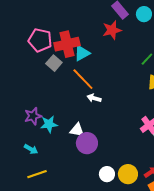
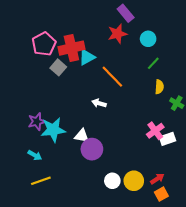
cyan circle: (144, 14) -> (148, 39), moved
pink pentagon: (40, 40) -> (44, 44), turned 30
orange line: (83, 79) -> (112, 77), moved
cyan star: (49, 124) -> (53, 130), size x1.4

